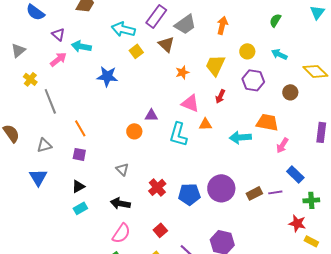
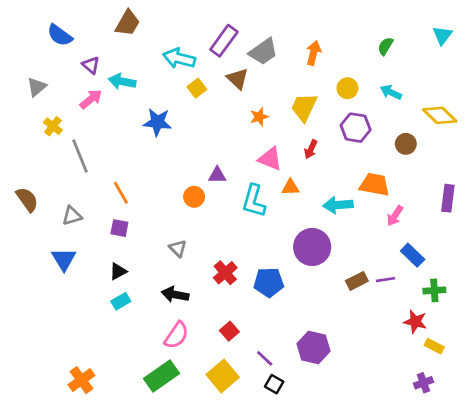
purple circle: (221, 188) -> (312, 247), moved

